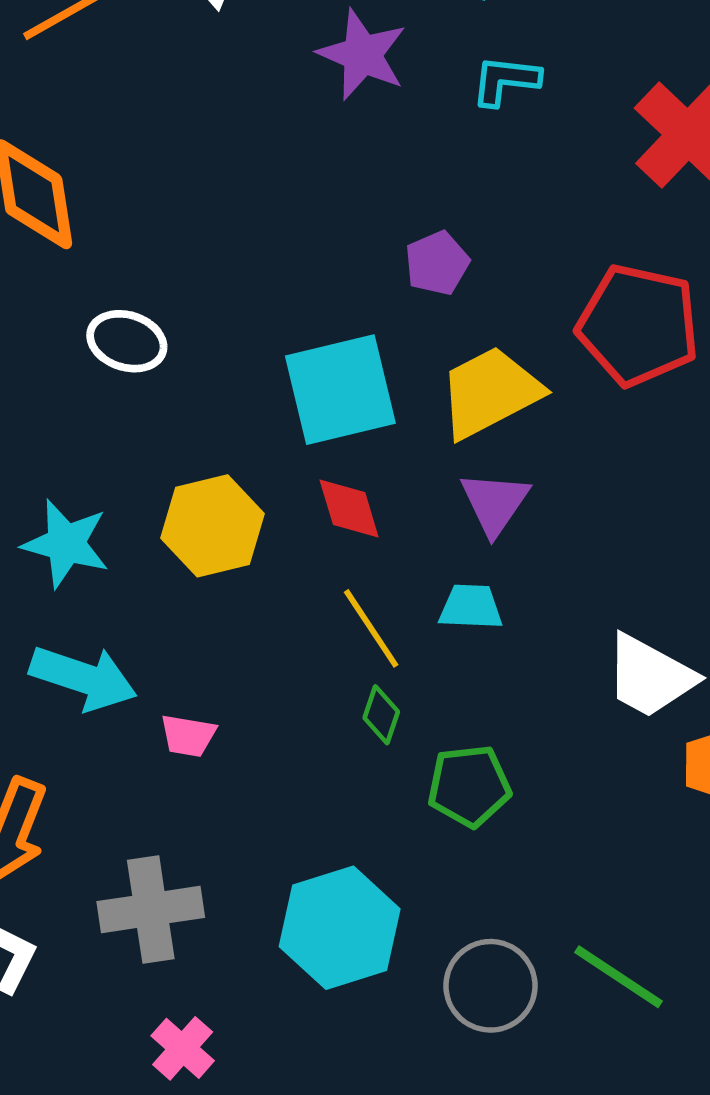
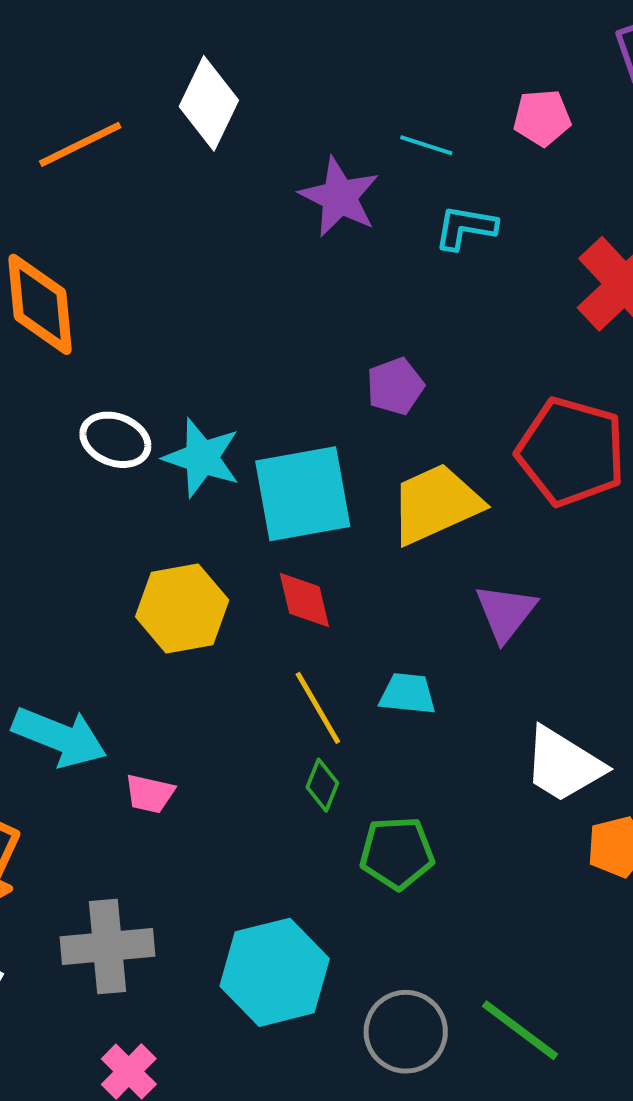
purple triangle: (495, 503) -> (506, 612), moved
cyan star: (66, 544) -> (202, 458), moved

